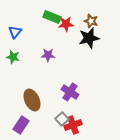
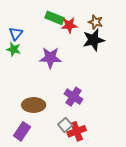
purple star: (48, 55) -> (50, 58), size x1.5
green star: (13, 57) -> (14, 49), moved
brown ellipse: (32, 100) -> (34, 105), turned -65

